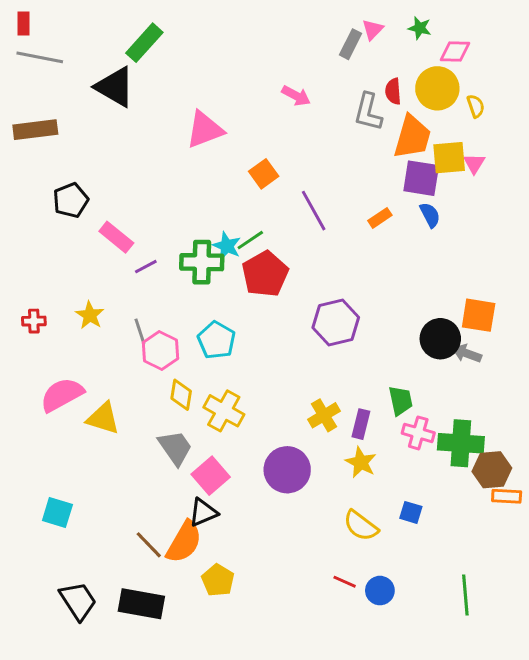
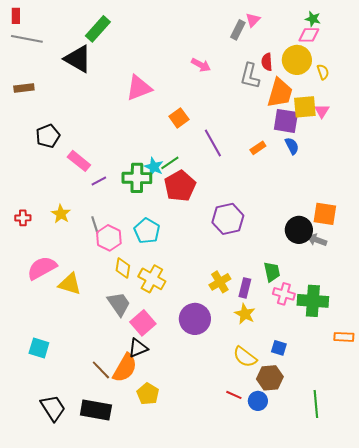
green star: (420, 28) -> (313, 19), moved
brown rectangle: (35, 130) -> (24, 88), size x0.7
brown hexagon: (492, 470) -> (270, 378), moved

